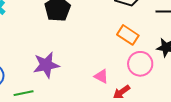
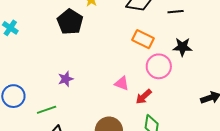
purple star: (46, 65) -> (66, 79), size x0.6

